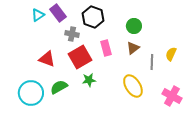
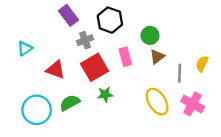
cyan triangle: (38, 15) -> (25, 48), moved
green circle: (134, 26) -> (150, 35), moved
gray cross: (72, 34) -> (85, 40), turned -32
pink cross: (172, 96) -> (193, 104), moved

